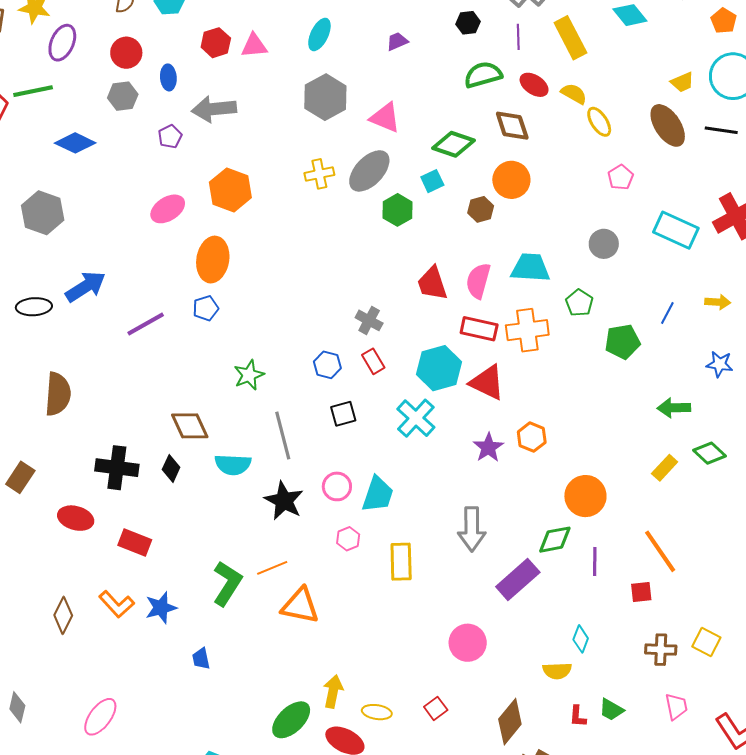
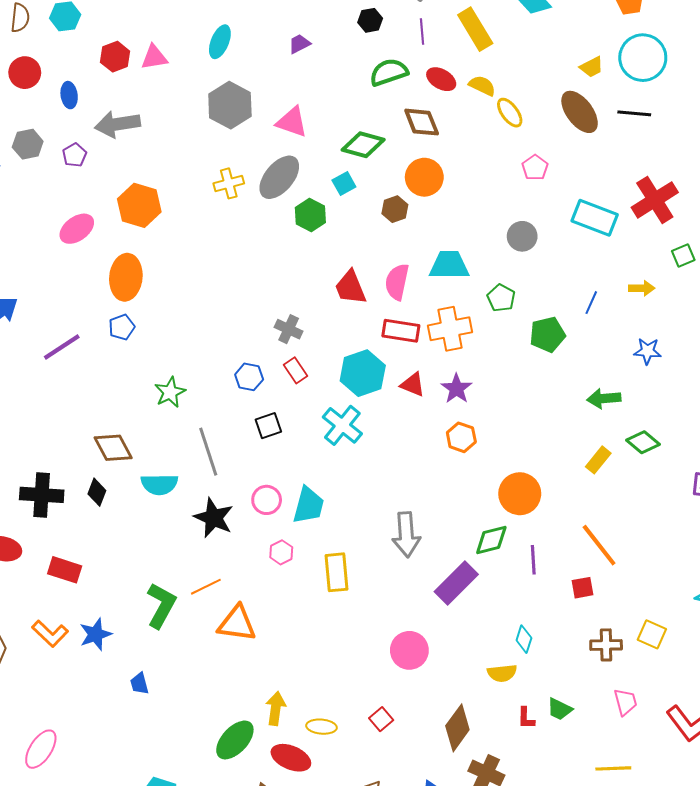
gray hexagon: (123, 96) -> (28, 144), moved
red triangle: (487, 382) -> (413, 385), size x0.7
purple star: (488, 447) -> (456, 389), moved

